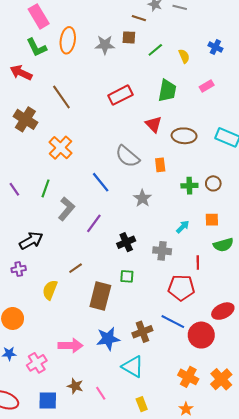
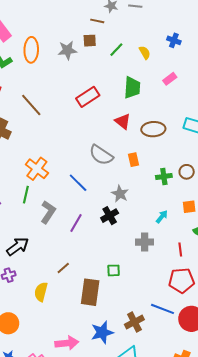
orange cross: (61, 148) -> (37, 169), moved
black cross: (126, 242) -> (110, 216), moved
red pentagon: (181, 288) -> (182, 280), moved

